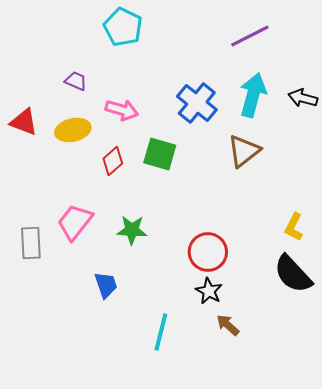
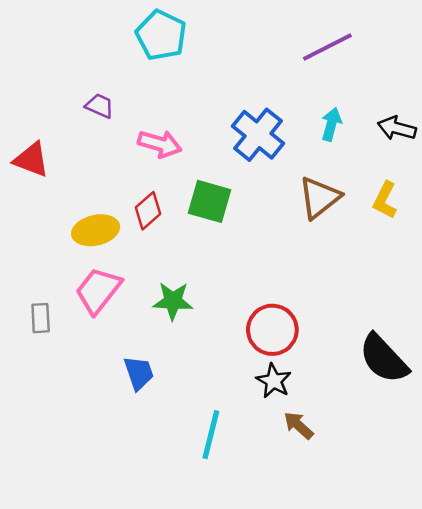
cyan arrow: (253, 95) -> (331, 124), size x0.6
yellow ellipse: (73, 130) -> (96, 230), moved
yellow L-shape: (294, 227) -> (385, 200), moved
gray rectangle: (31, 243) -> (41, 318), size x0.7

